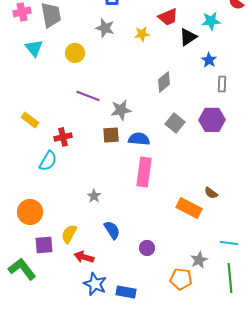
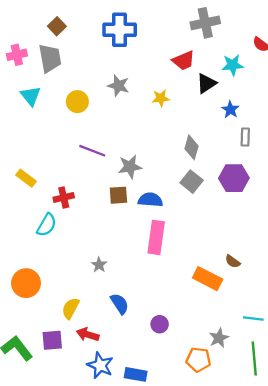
gray star: (105, 28) -> (118, 86), moved
yellow star: (142, 34) -> (161, 98), moved
gray diamond: (164, 82) -> (192, 147), moved, turned -35
purple square: (44, 245) -> (52, 340), moved

